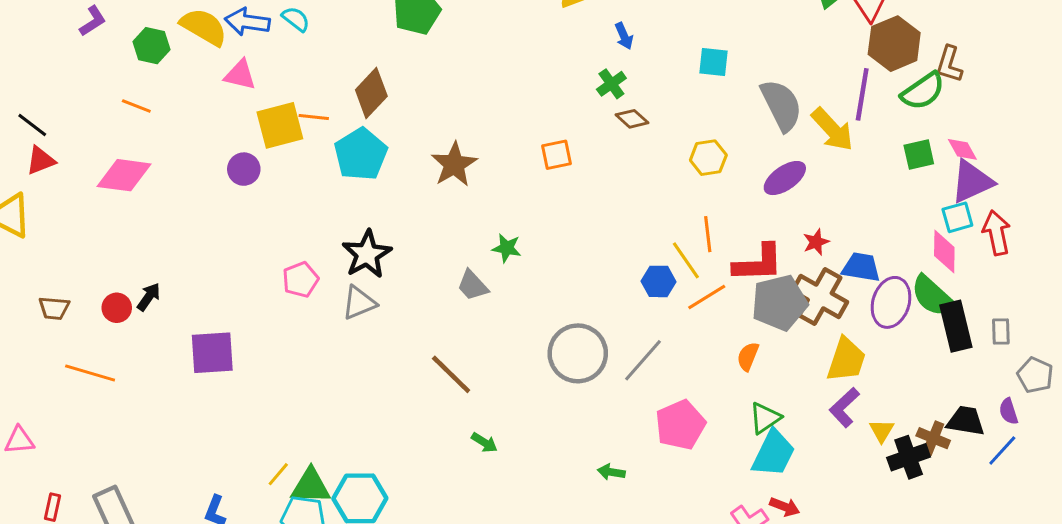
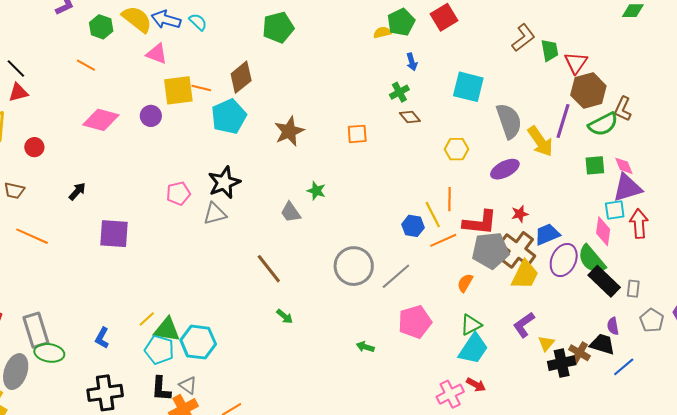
cyan square: (714, 62) -> (468, 87), size x1.5
pink diamond: (124, 175) -> (101, 120), moved
blue trapezoid: (861, 267) -> (547, 234), turned -40
red circle: (117, 308) -> (34, 147), moved
black rectangle: (956, 326) -> (604, 281), turned -40
yellow trapezoid: (846, 360) -> (525, 275), moved
purple semicircle: (1009, 411) -> (613, 326), moved

